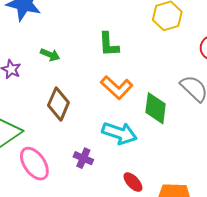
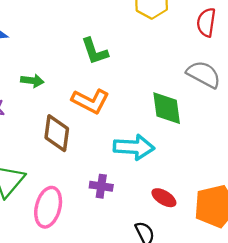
orange L-shape: (117, 88) -> (90, 101), moved
pink ellipse: (34, 164) -> (48, 207), turned 64

